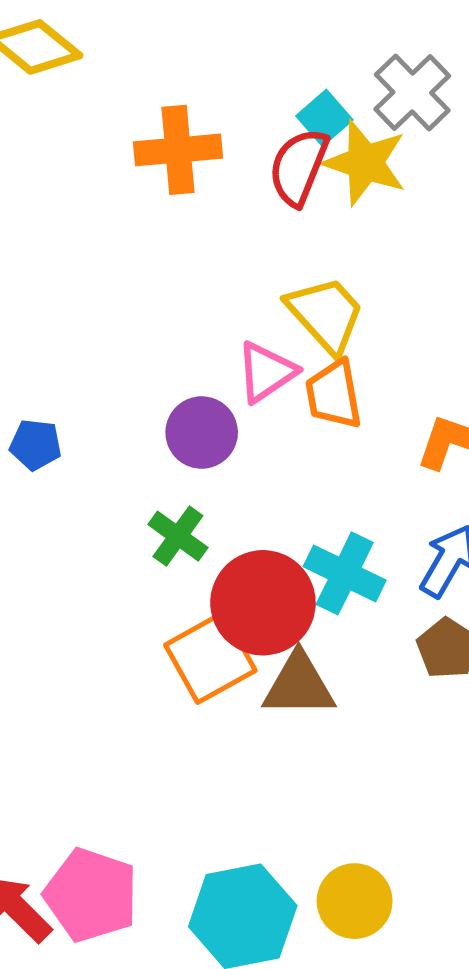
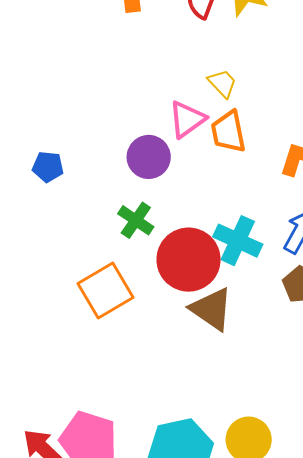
yellow trapezoid: (326, 314) -> (222, 83), size x0.6
orange square: (210, 658) -> (105, 291), moved
brown triangle: (299, 685) -> (212, 309), turned 36

